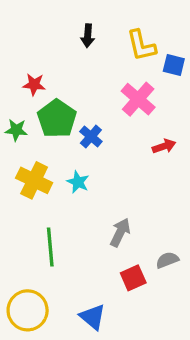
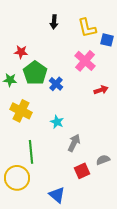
cyan star: (78, 182) -> (57, 122), moved
yellow circle: (28, 310) -> (17, 178), moved

